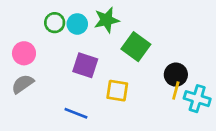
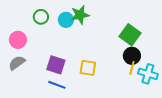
cyan circle: (77, 24) -> (66, 20), moved
green square: (136, 47) -> (130, 35), moved
purple square: (85, 65) -> (56, 65), moved

